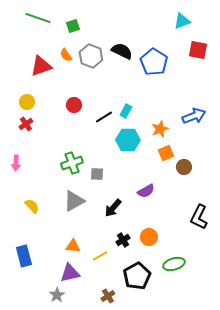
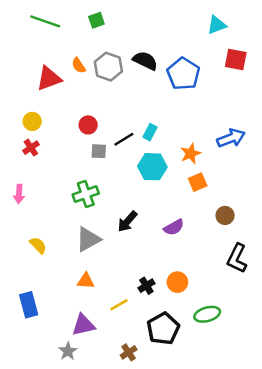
green square: (73, 26) -> (96, 20), moved
brown circle: (184, 167) -> (225, 215), moved
gray square: (97, 174) -> (99, 151), moved
black arrow: (113, 208) -> (127, 221), moved
orange triangle: (73, 246) -> (86, 281), moved

